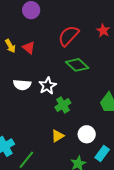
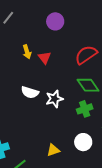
green cross: (63, 105) -> (85, 109), moved
white circle: (87, 134) -> (83, 142), moved

